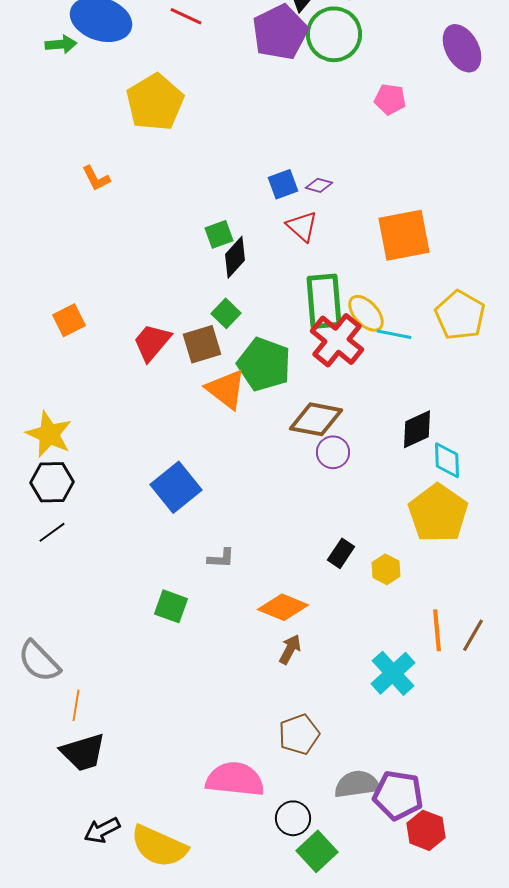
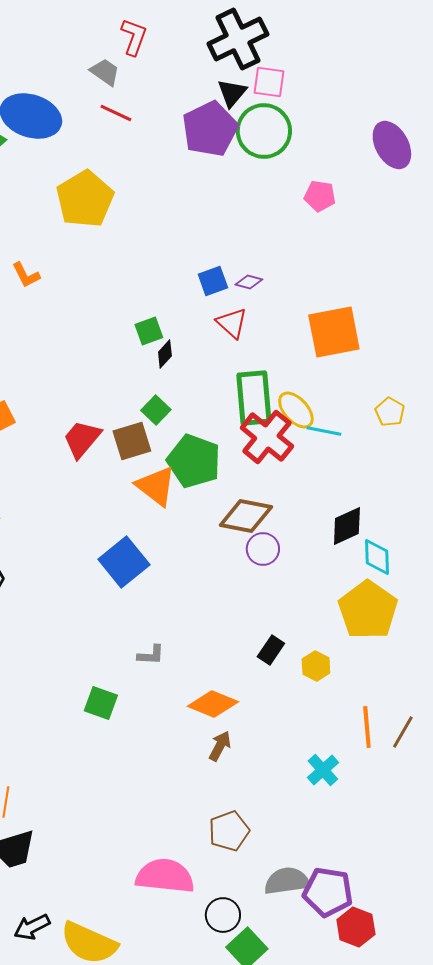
black diamond: (235, 257) -> (165, 354), size x0.7
yellow pentagon: (460, 315) -> (390, 412), size x0.6
blue square: (176, 487) -> (124, 562), moved
cyan cross: (393, 673) -> (323, 770), size x0.7

